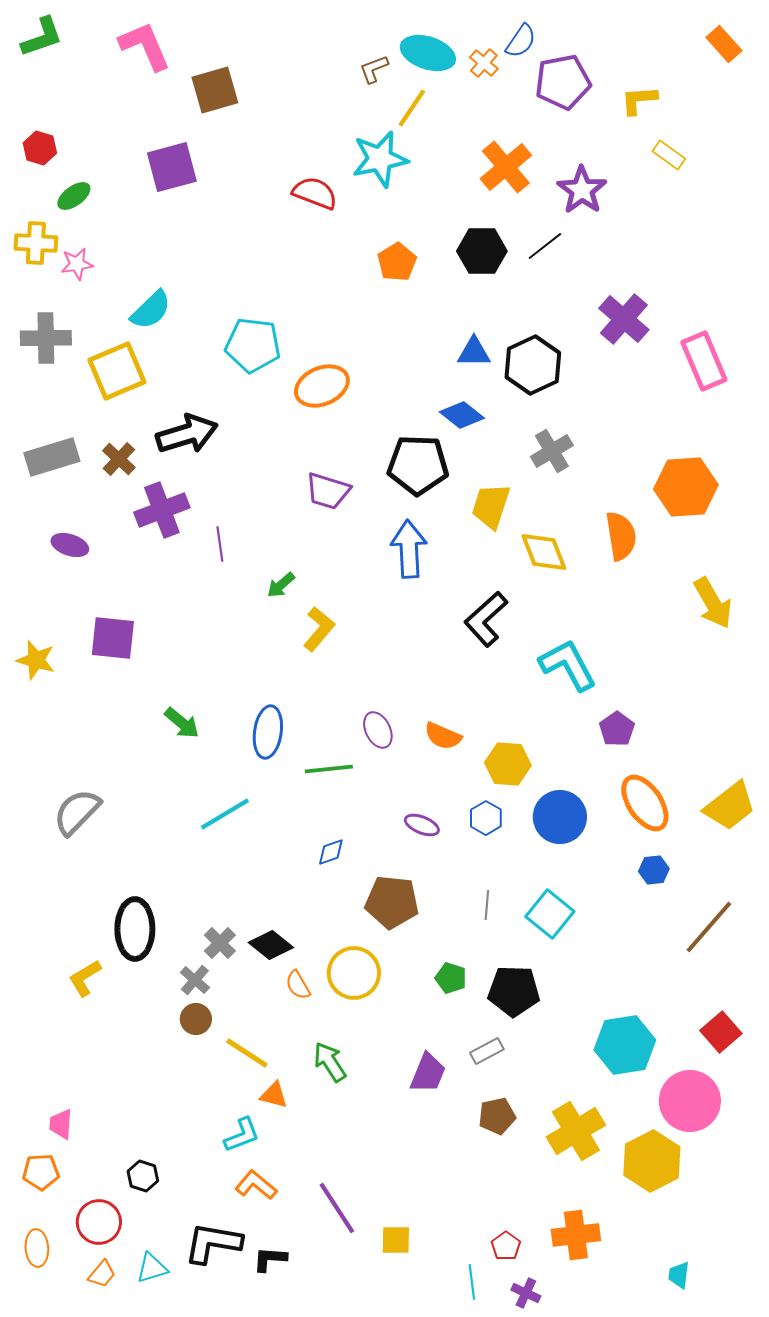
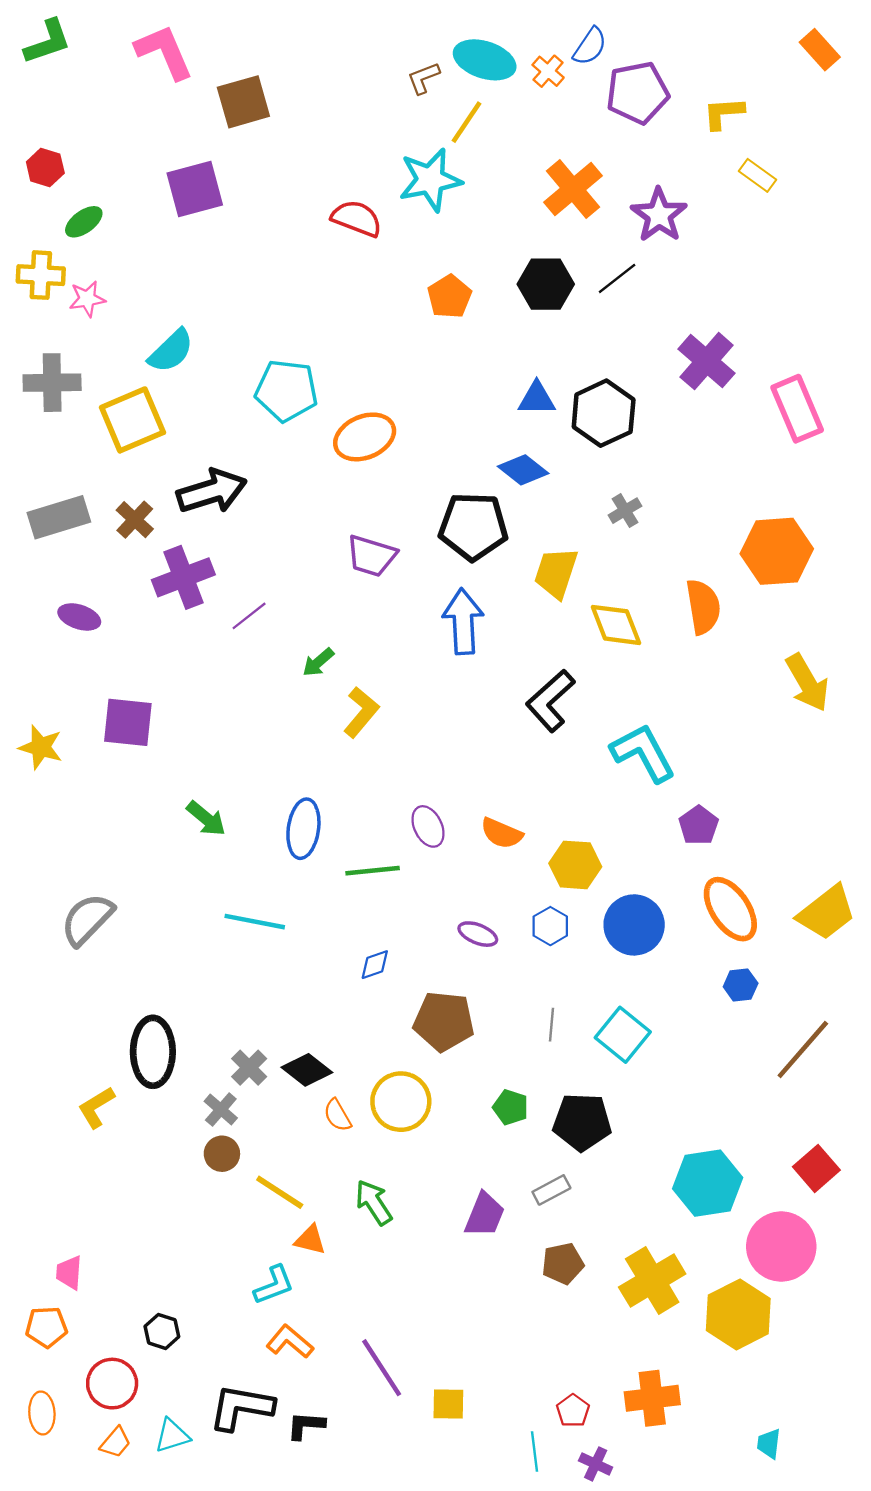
gray cross: (552, 451) -> (625, 511), size x0.7
purple line: (220, 544) -> (249, 616), turned 60
cyan line: (225, 814) -> (255, 922), turned 42

